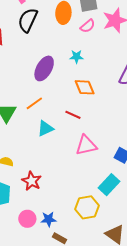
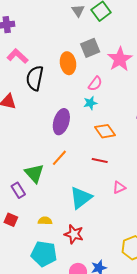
pink semicircle: (88, 26) -> (95, 84), moved
cyan triangle: (45, 128) -> (81, 198), moved, size x1.4
pink triangle: (86, 145) -> (119, 187), size x0.6

